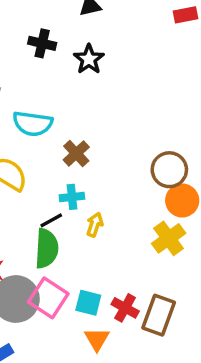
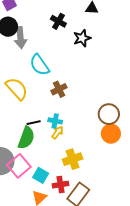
cyan semicircle: (33, 124) -> (40, 65), turned 30
cyan cross: (72, 197) -> (55, 121), moved
yellow cross: (169, 238) -> (73, 159), moved
red cross: (125, 308) -> (60, 185), turned 35

